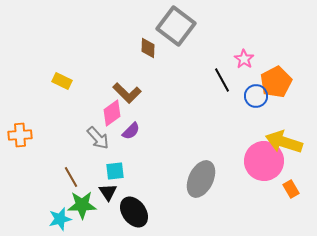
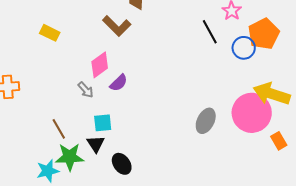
brown L-shape: (127, 93) -> (117, 26), moved
gray arrow: (98, 138) -> (86, 90), size x0.7
gray ellipse: (201, 179) -> (206, 121), moved, size x0.7
black ellipse: (134, 212) -> (122, 164), size x0.7

